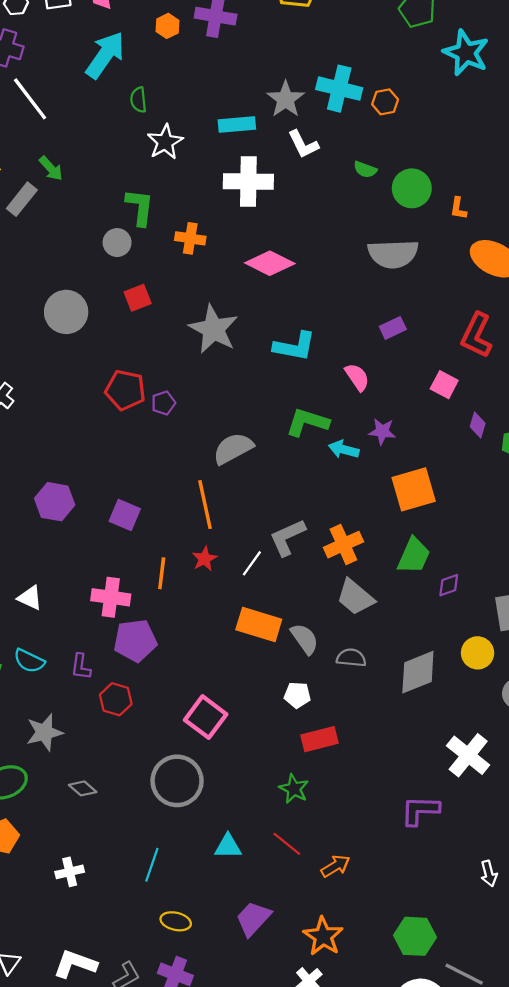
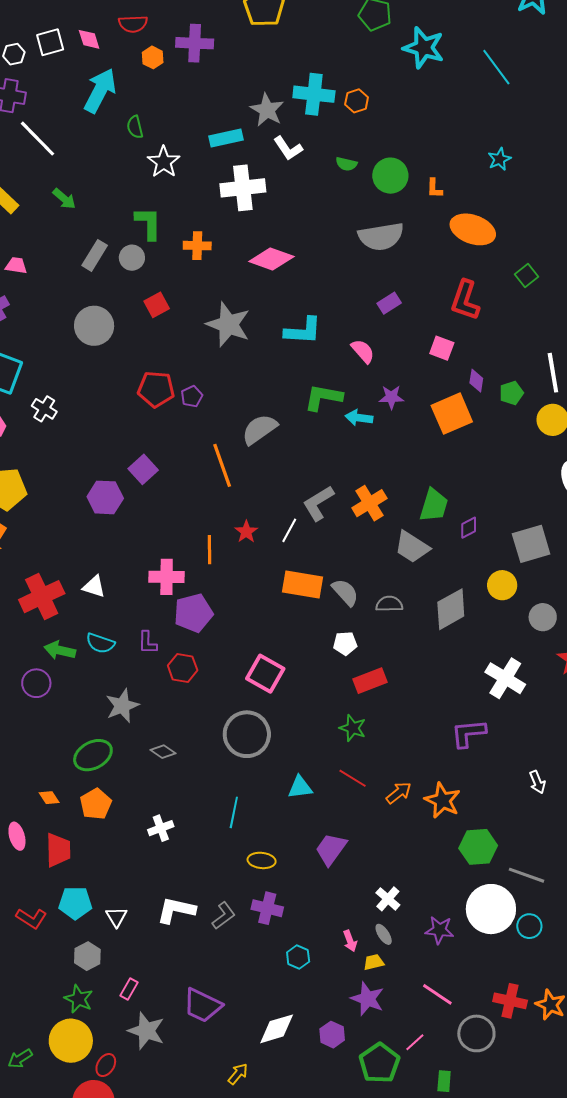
gray rectangle: (22, 199) -> (95, 255), moved
orange square: (414, 489) -> (452, 414), moved
orange line: (205, 505) -> (222, 465), moved
purple square: (125, 515) -> (143, 469), moved, turned 32
gray trapezoid: (355, 597) -> (412, 547), moved
orange star: (323, 936) -> (442, 800), moved

